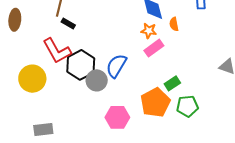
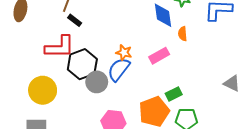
orange star: (149, 31) -> (124, 53), moved
red L-shape: (57, 51) -> (60, 47), turned -68
yellow circle: (32, 79) -> (43, 90), moved

